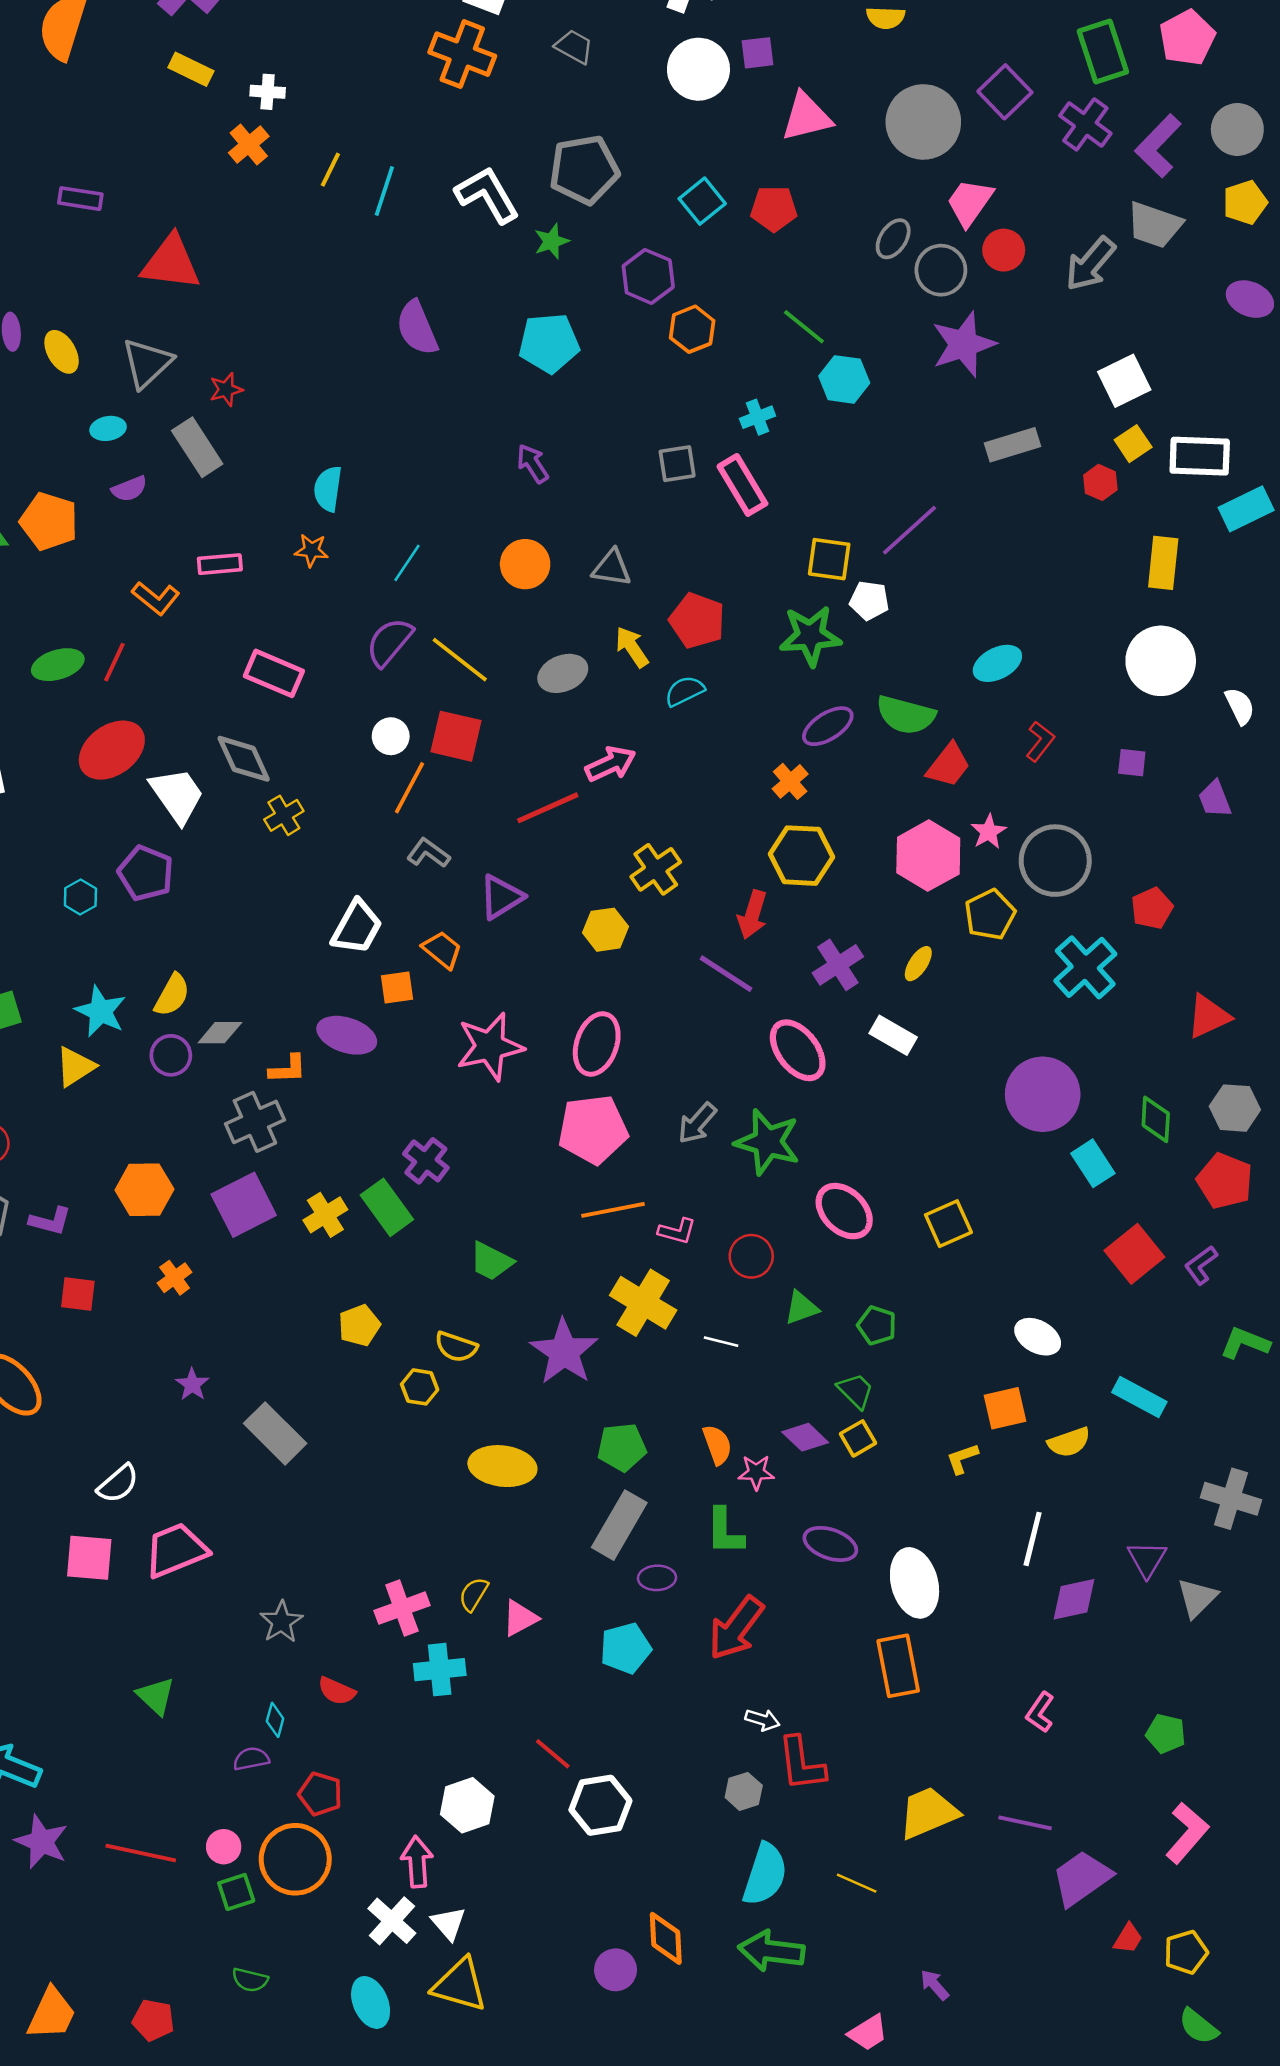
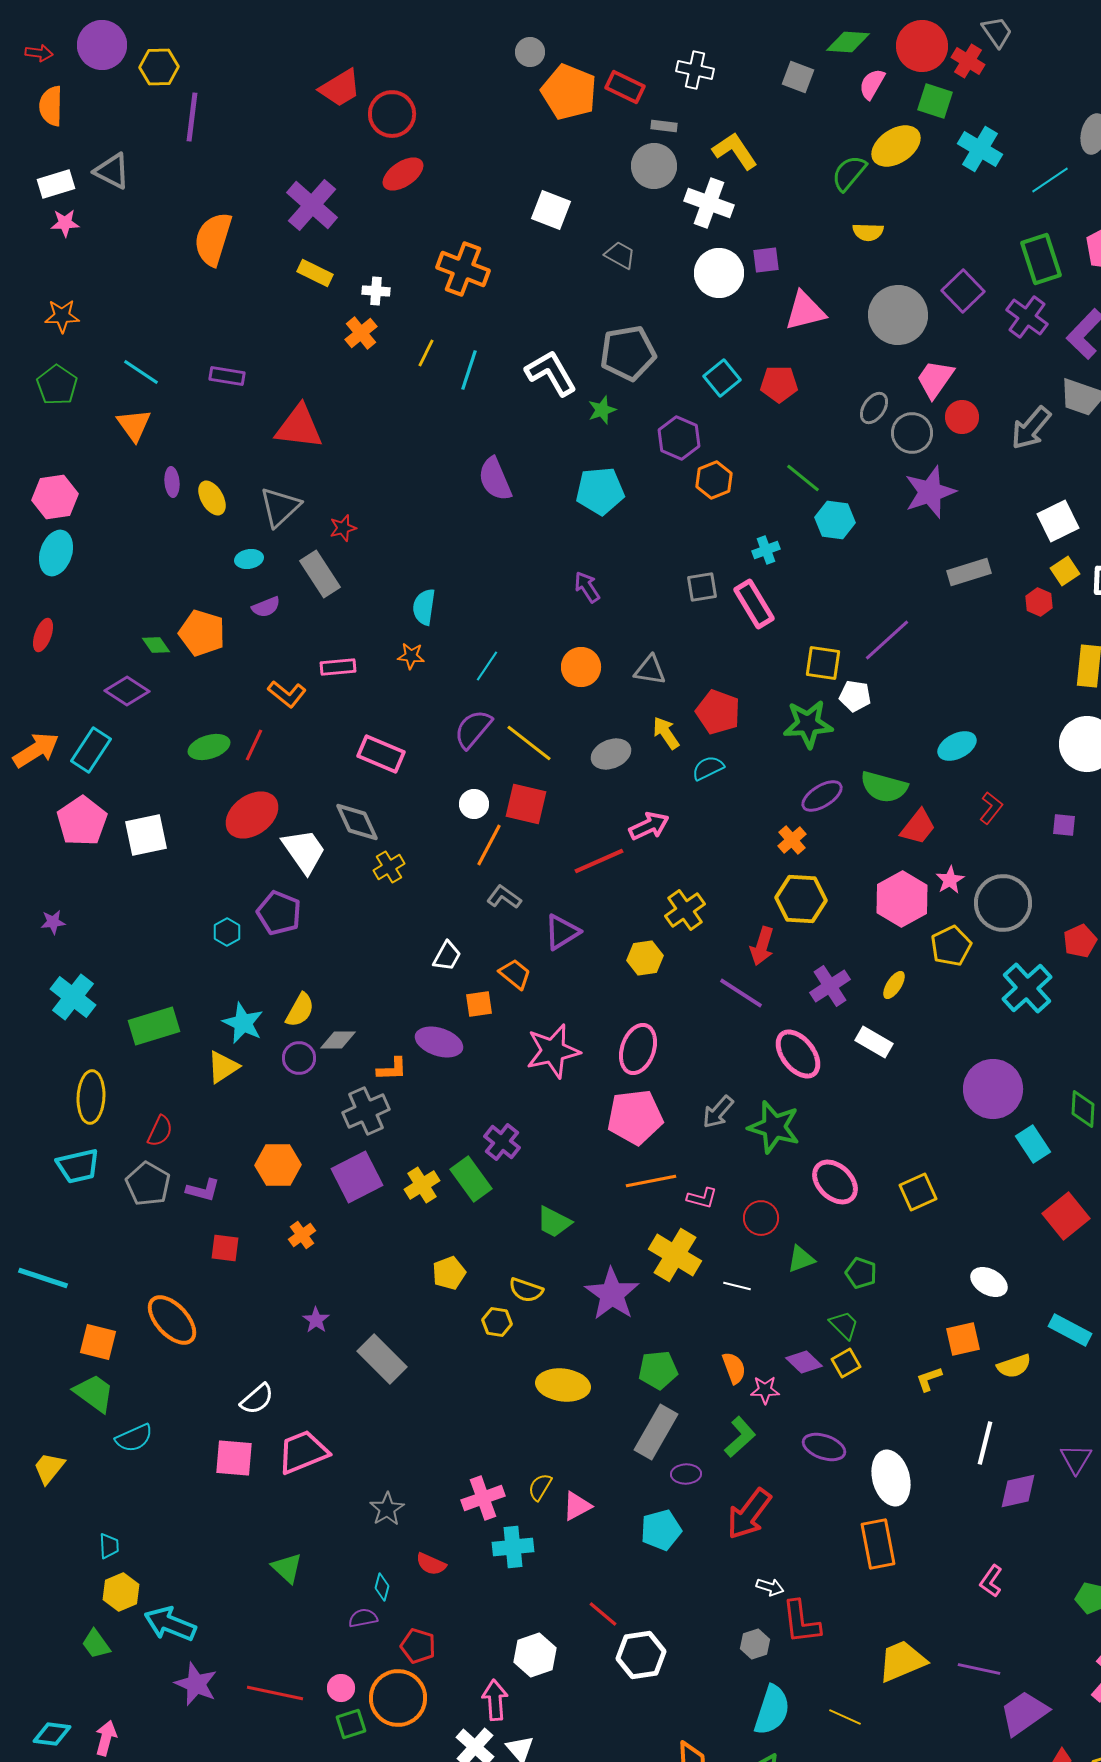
orange cross: (462, 54) -> (463, 269), moved
white trapezoid: (357, 927) -> (447, 956), size x0.7
green L-shape: (725, 1531) -> (740, 1437), turned -132

